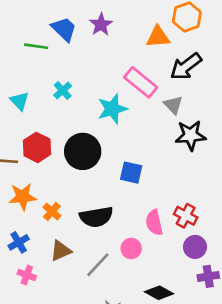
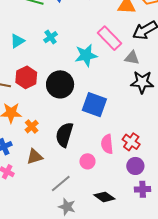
cyan triangle: (20, 101) -> (17, 41), turned 35
gray triangle: (173, 105) -> (132, 58), turned -42
blue square: (131, 173) -> (94, 105), size x1.4
black semicircle: (96, 217) -> (64, 135), turned 110
gray line: (98, 265) -> (61, 184), moved

